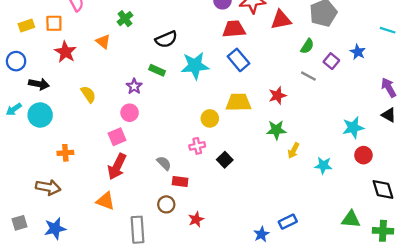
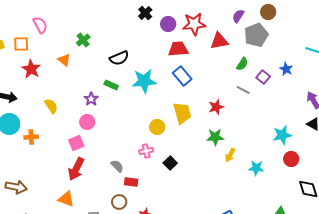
yellow trapezoid: (238, 102) -> (182, 113), turned 75
orange cross: (65, 153) -> (31, 137), moved

